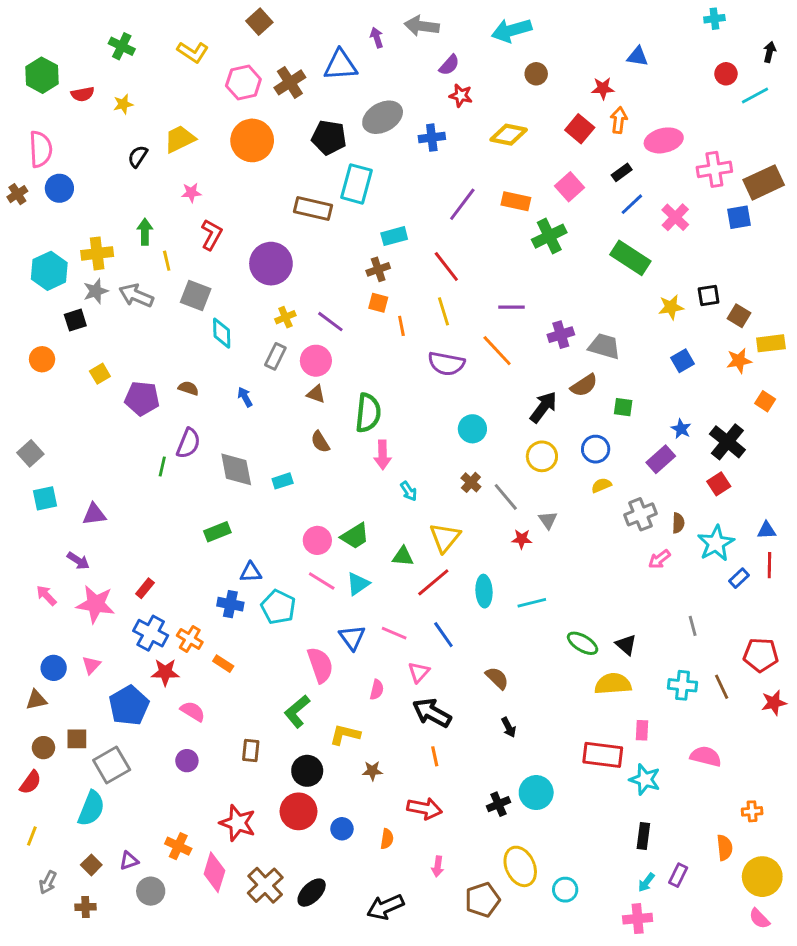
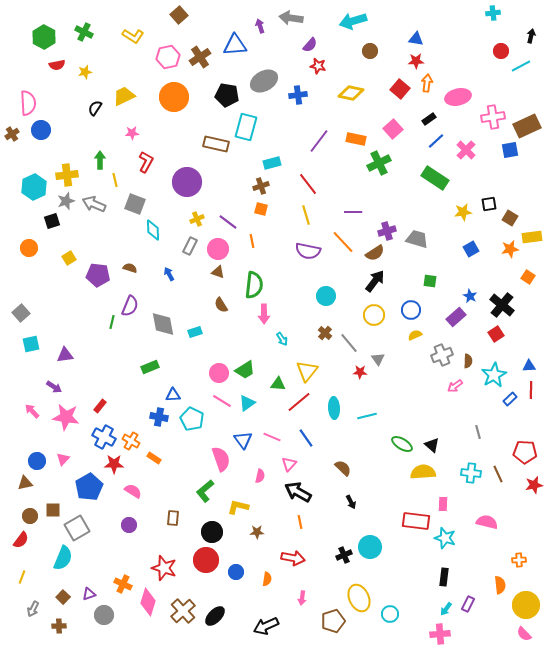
blue triangle: (638, 56) -> (416, 39), moved
green hexagon: (42, 75) -> (44, 37), moved
orange line: (401, 326) -> (252, 241), moved
brown semicircle: (584, 385) -> (375, 253), moved

